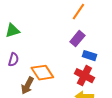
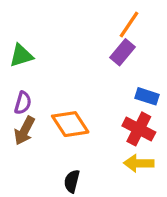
purple rectangle: (77, 39) -> (122, 52), moved
brown arrow: (27, 86) -> (24, 131), moved

